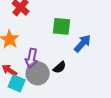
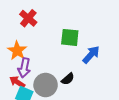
purple arrow: (32, 58) -> (24, 68), moved

